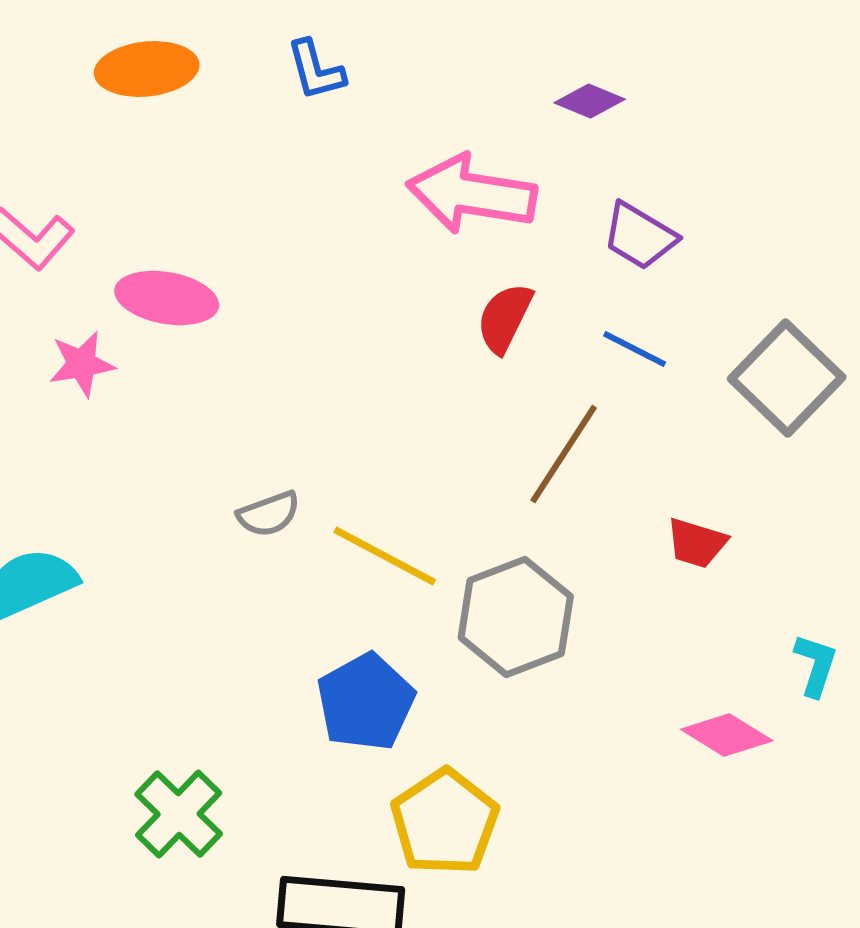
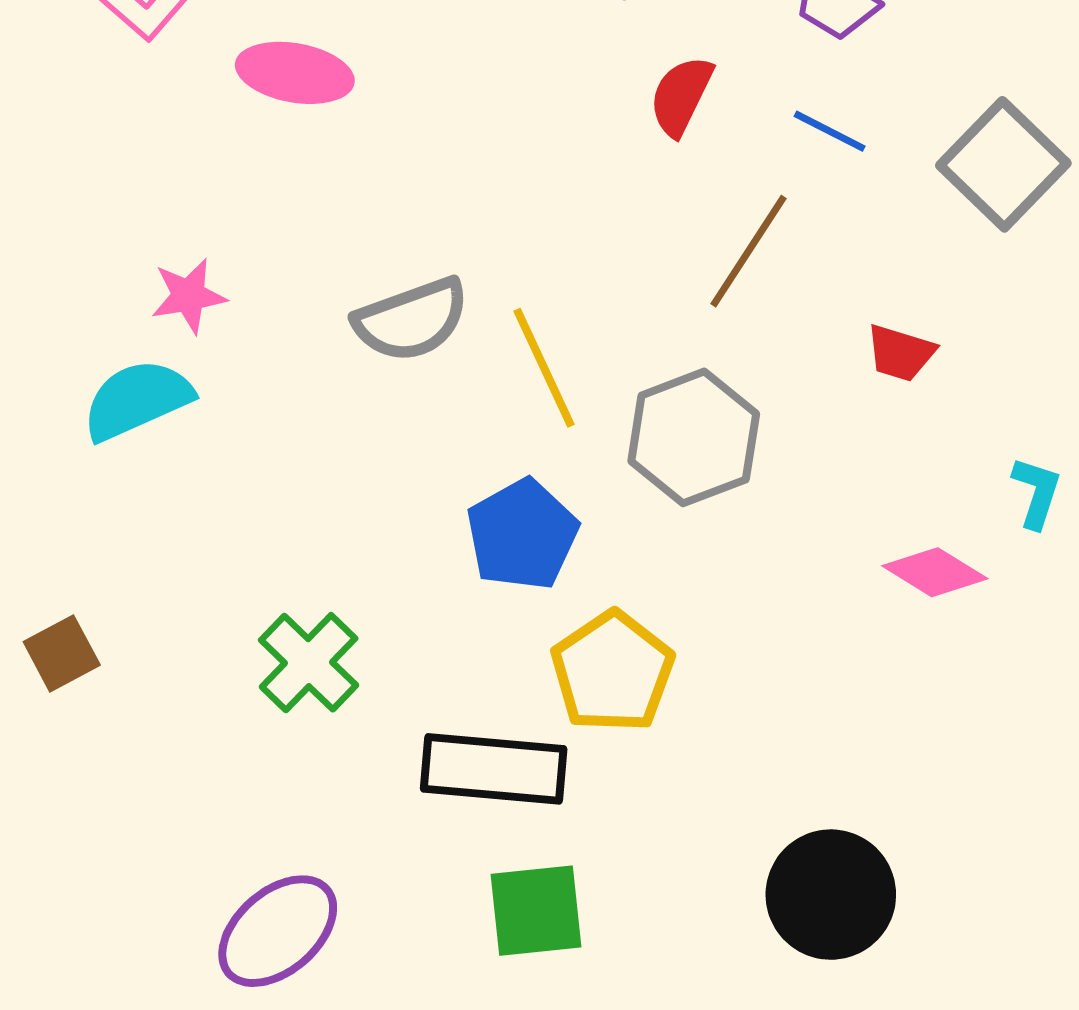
pink star: (82, 364) -> (189, 296), moved
gray semicircle: (269, 514) -> (411, 320), size x1.6
yellow line: (385, 556) -> (544, 368), turned 37

